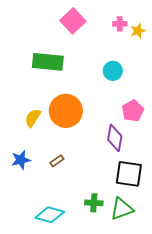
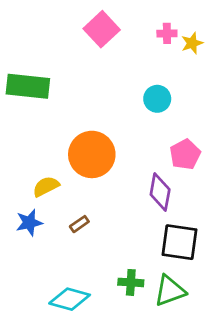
green rectangle: (48, 62) -> (28, 86), moved
yellow semicircle: (33, 118) -> (46, 186), moved, turned 30

